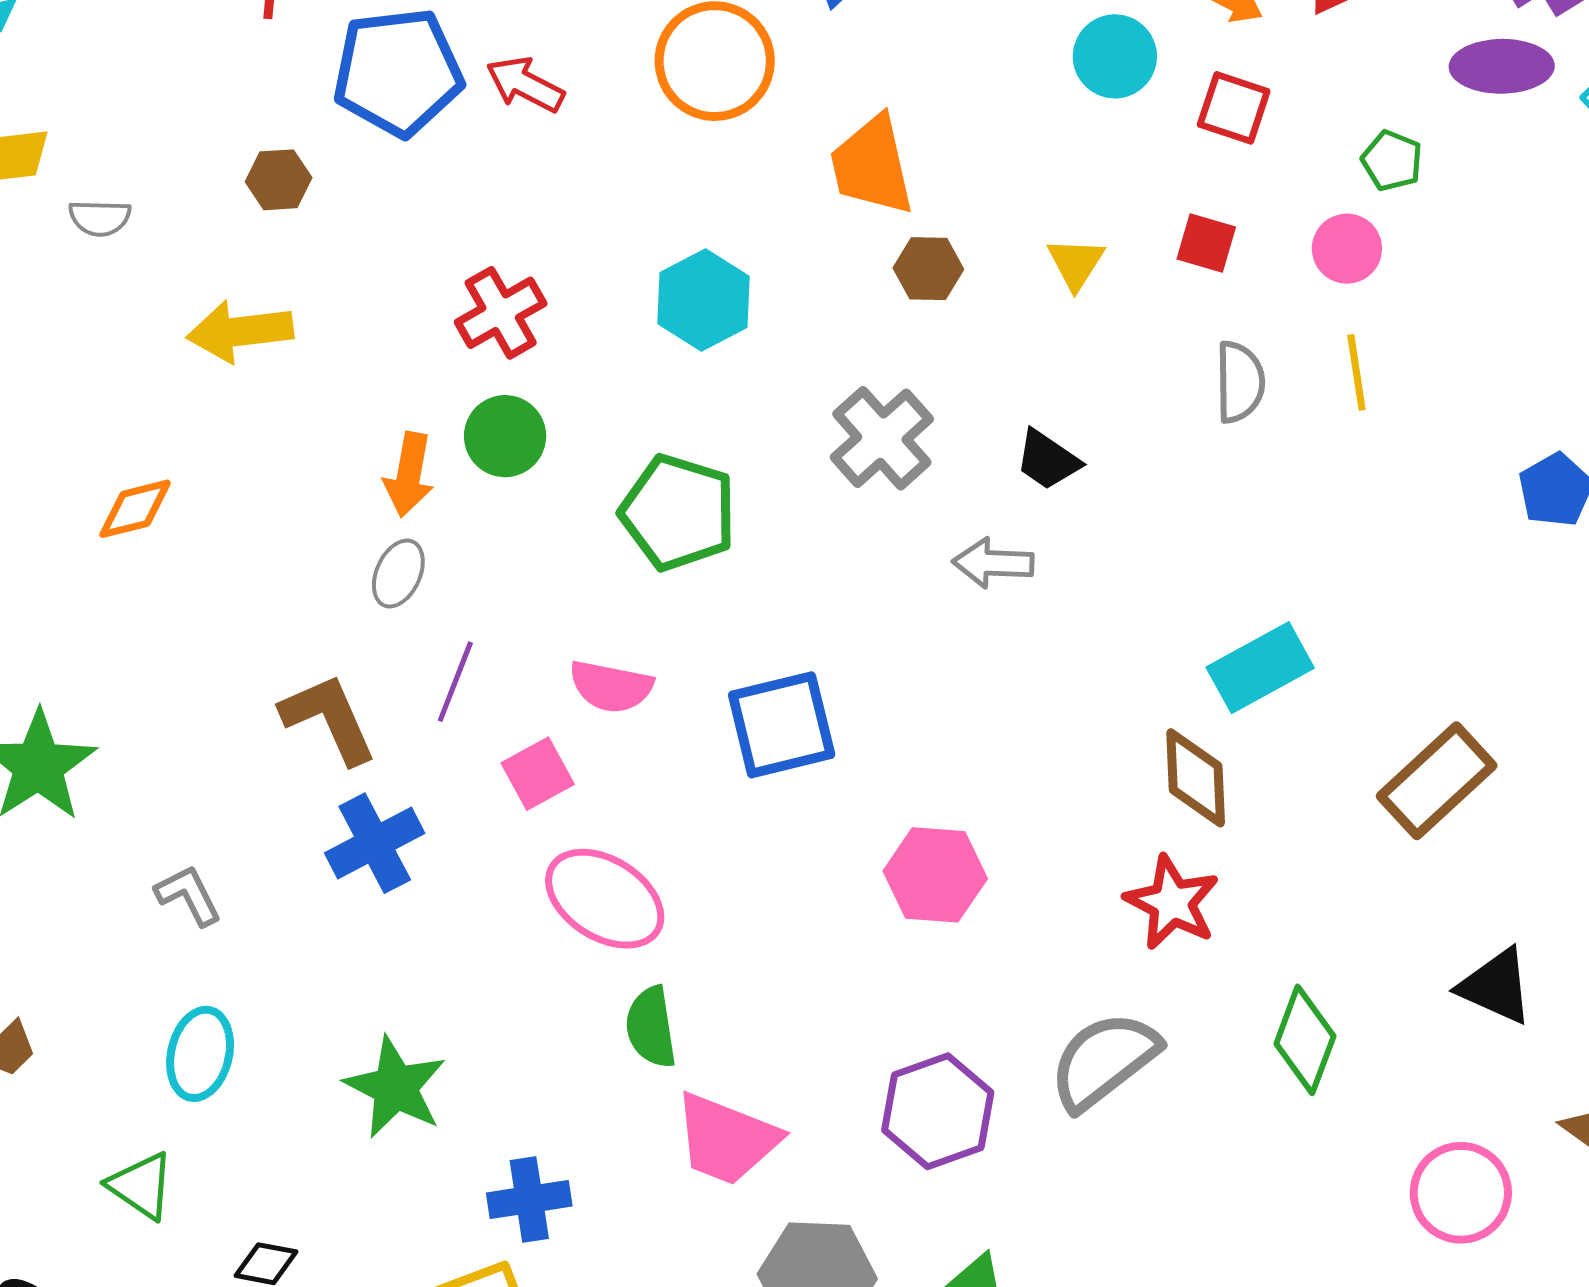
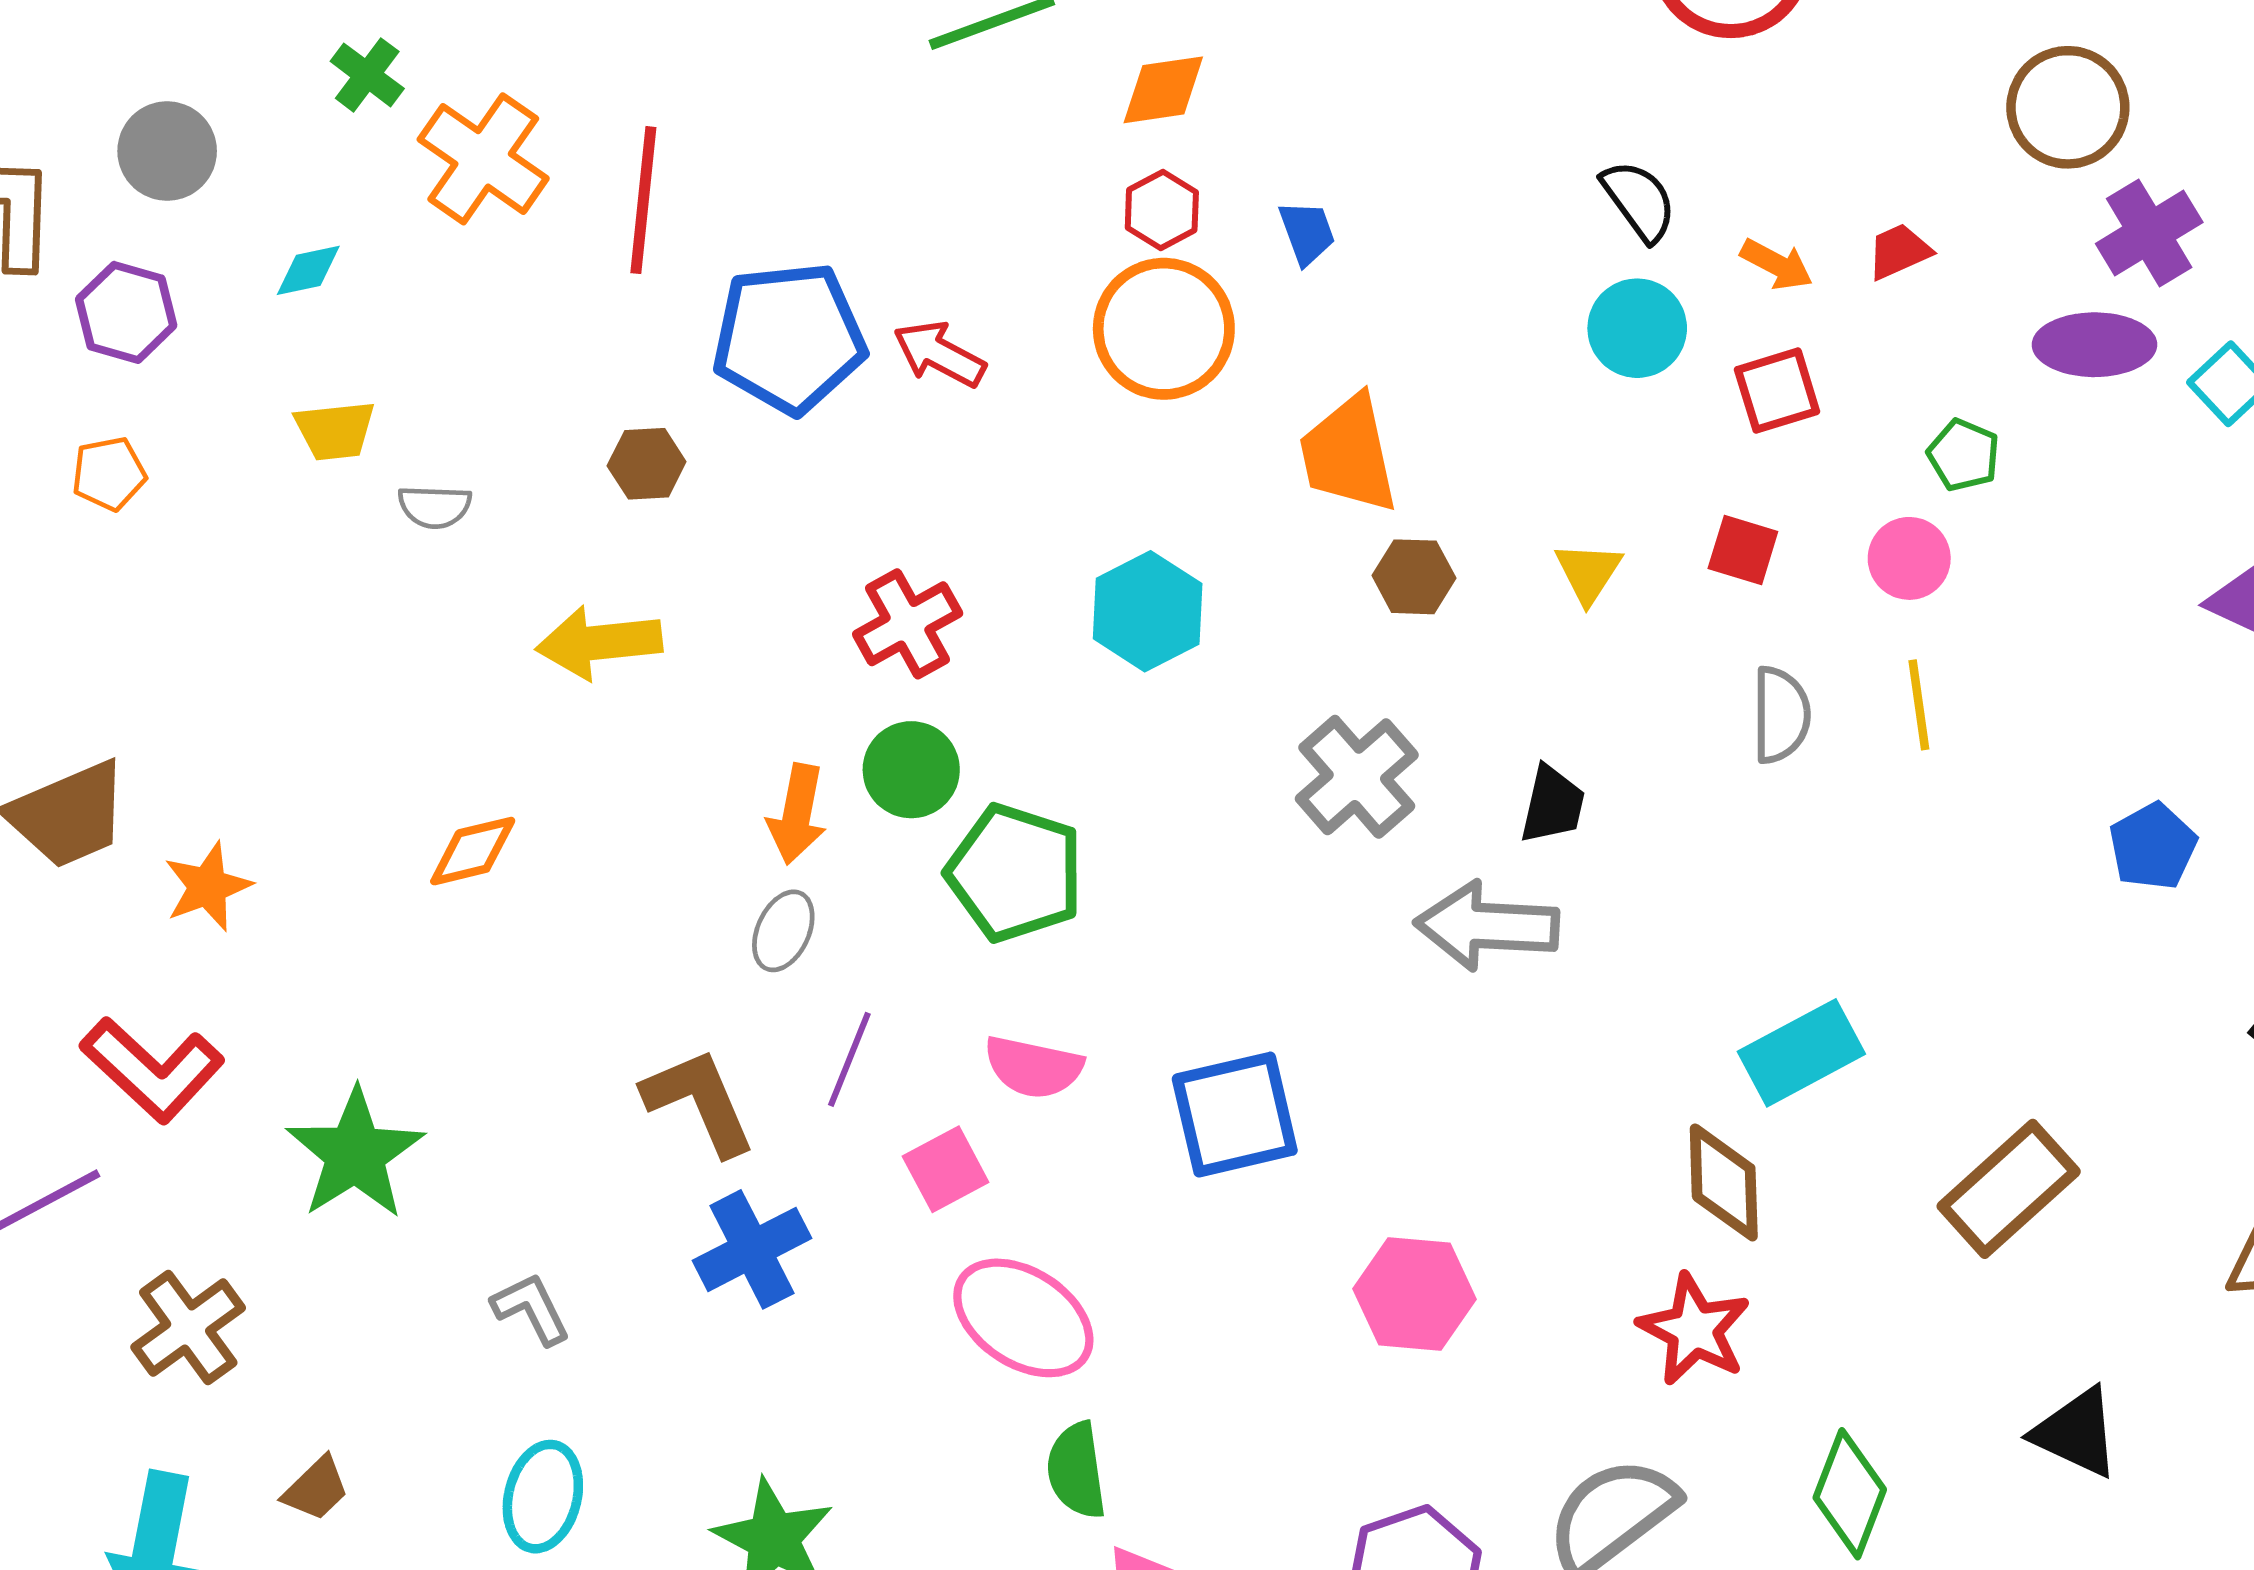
red square: (1234, 108) -> (1777, 391), turned -36
black trapezoid: (1048, 460) -> (1552, 805), turned -112
green pentagon: (678, 512) -> (1015, 873), moved
gray arrow: (993, 563) -> (1487, 926), size x1.5

